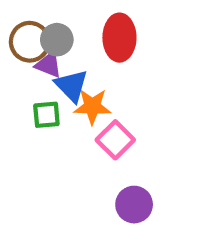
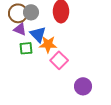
purple triangle: (48, 65) -> (20, 29), moved
purple circle: (134, 205) -> (83, 86), moved

